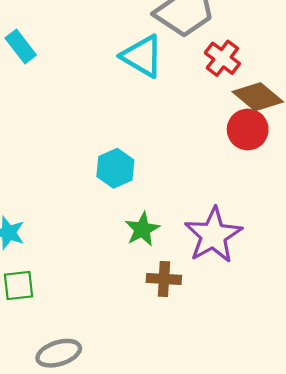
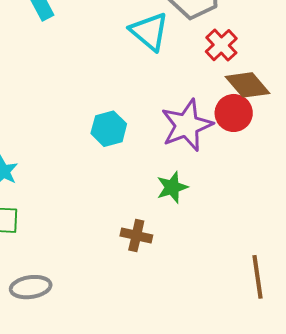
green star: (142, 229) -> (172, 187), moved
purple star: (213, 235) -> (187, 125), moved

